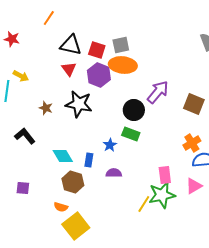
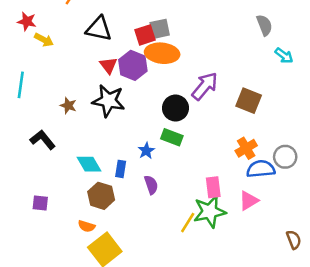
red square: (97, 50) -> (145, 35), moved, turned -36
red triangle: (69, 69) -> (108, 65), moved
yellow arrow: (21, 76) -> (44, 40), moved
purple semicircle: (114, 173) -> (151, 185), turned 70

